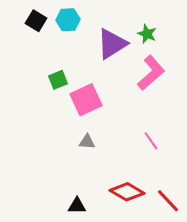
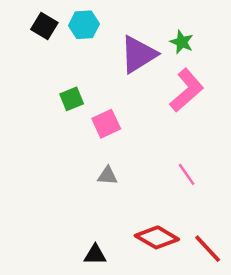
pink square: (86, 100) -> (106, 124), size x0.7

